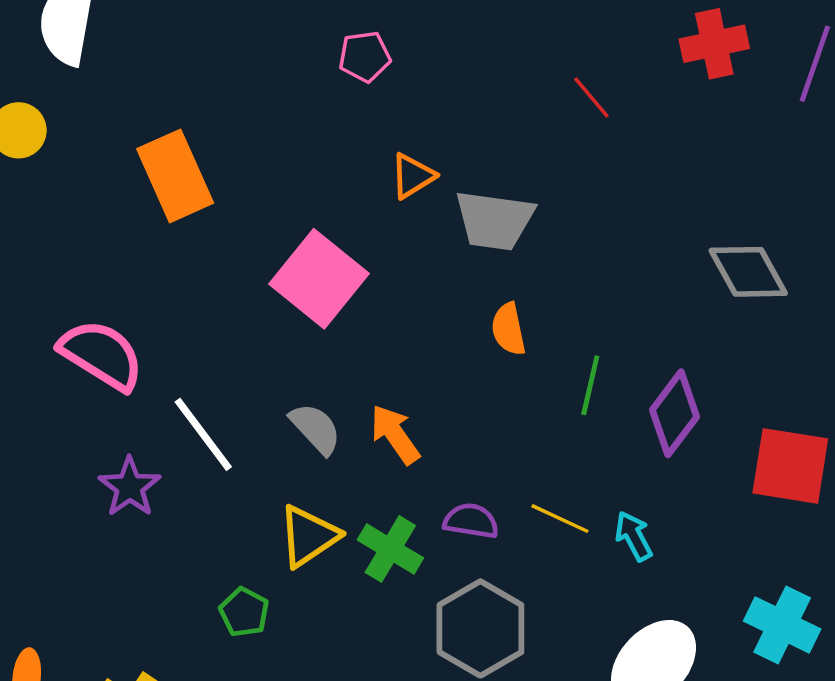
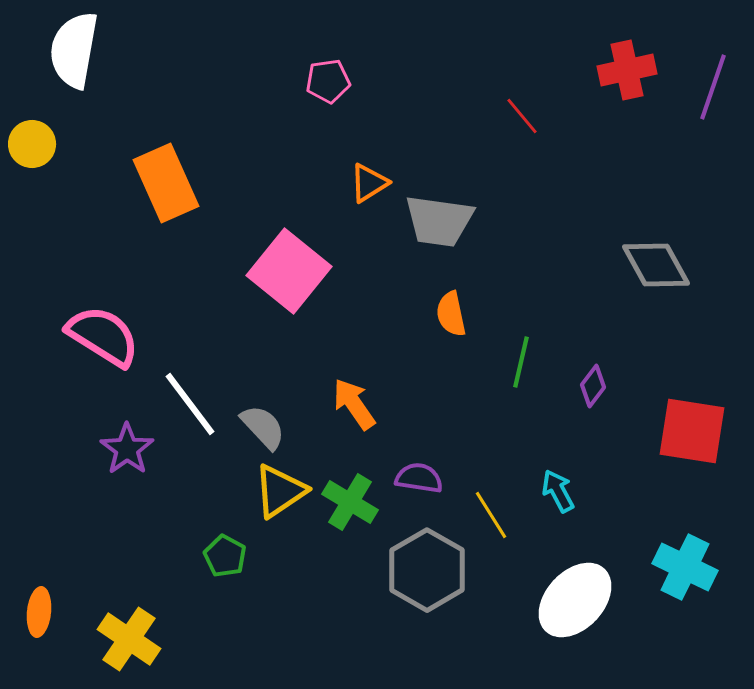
purple diamond: (675, 413) -> (593, 386), size x0.6
gray semicircle: (316, 429) -> (263, 427), moved
yellow line: (560, 519) -> (491, 515), moved, turned 33

